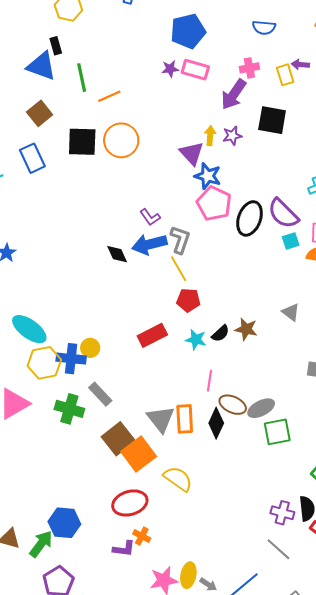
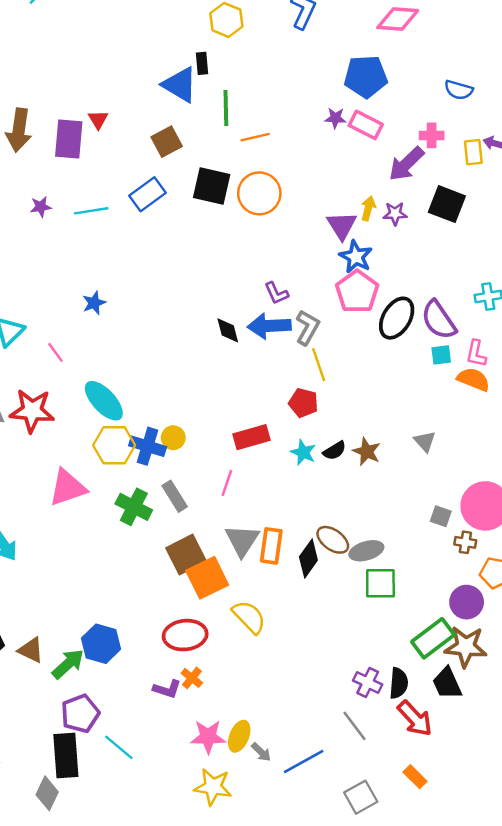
blue rectangle: (32, 158) -> (148, 194), turned 68
yellow line: (179, 269) -> (319, 365), moved
pink line: (209, 381) -> (227, 483), moved

